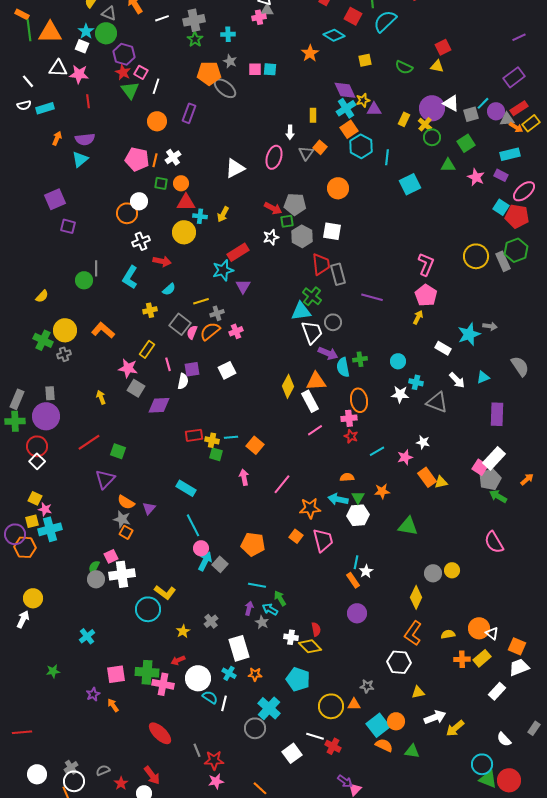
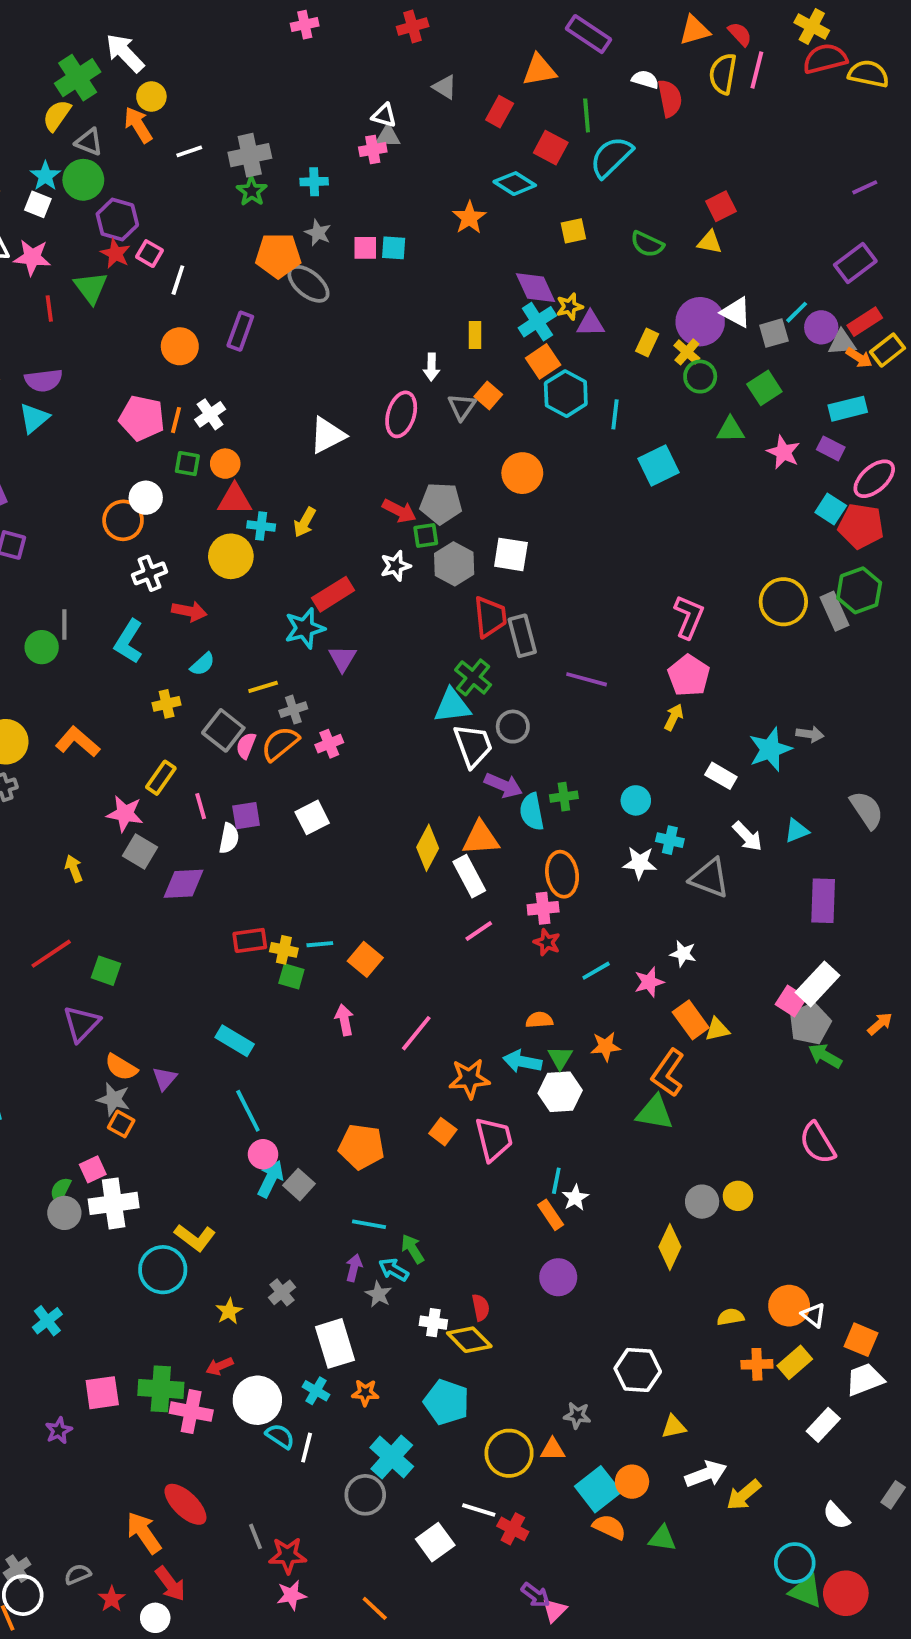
green triangle: (130, 90) -> (91, 288), moved
orange L-shape: (413, 633) -> (668, 1073), moved
orange arrow: (113, 705) -> (144, 1533), moved, size x1.6

